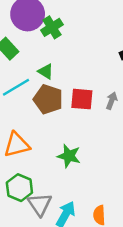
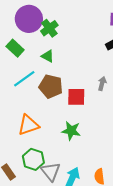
green triangle: (46, 71) -> (48, 56), moved
red square: (82, 99) -> (76, 97), moved

